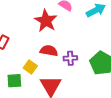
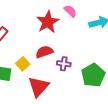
red semicircle: (49, 51) -> (44, 52), turned -42

